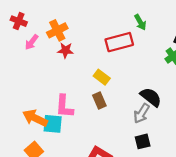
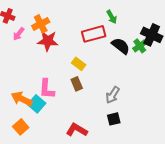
red star: (65, 50) -> (48, 41), size x1.5
black semicircle: (151, 97) -> (121, 46), moved
cyan square: (53, 124) -> (37, 104), turned 36

